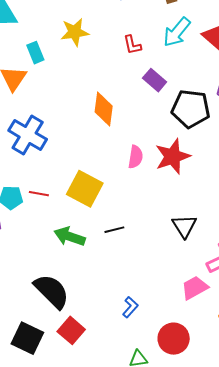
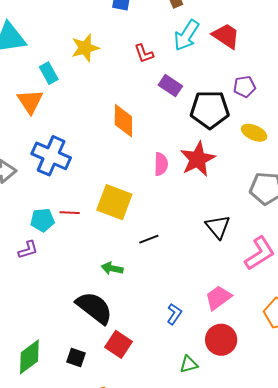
green arrow: (70, 236) -> (112, 268), moved, size x0.7
pink trapezoid: (195, 288) -> (218, 298), moved
black square: (27, 338) -> (76, 357), size x0.6

